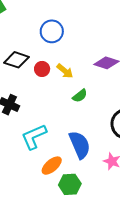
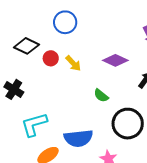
green semicircle: (80, 96) -> (101, 96), moved, turned 70
blue semicircle: (80, 145) -> (78, 138), turned 100

